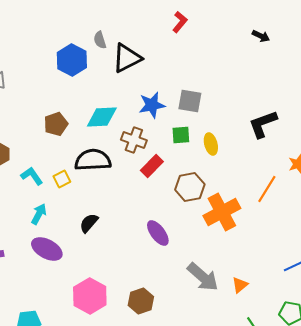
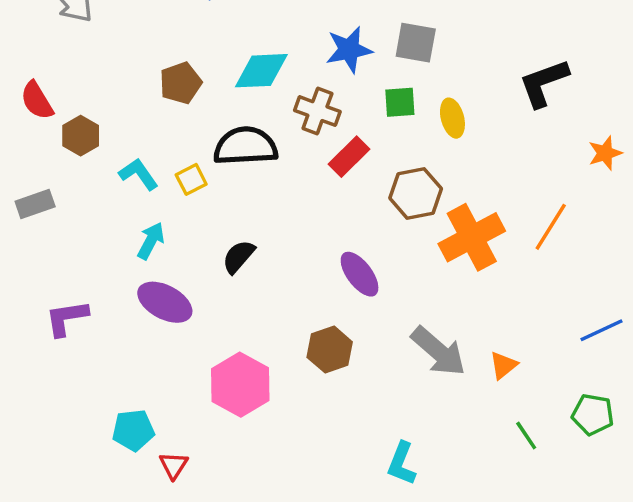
orange line: (267, 189) -> (551, 227), moved
brown hexagon: (141, 301) -> (330, 350), moved

